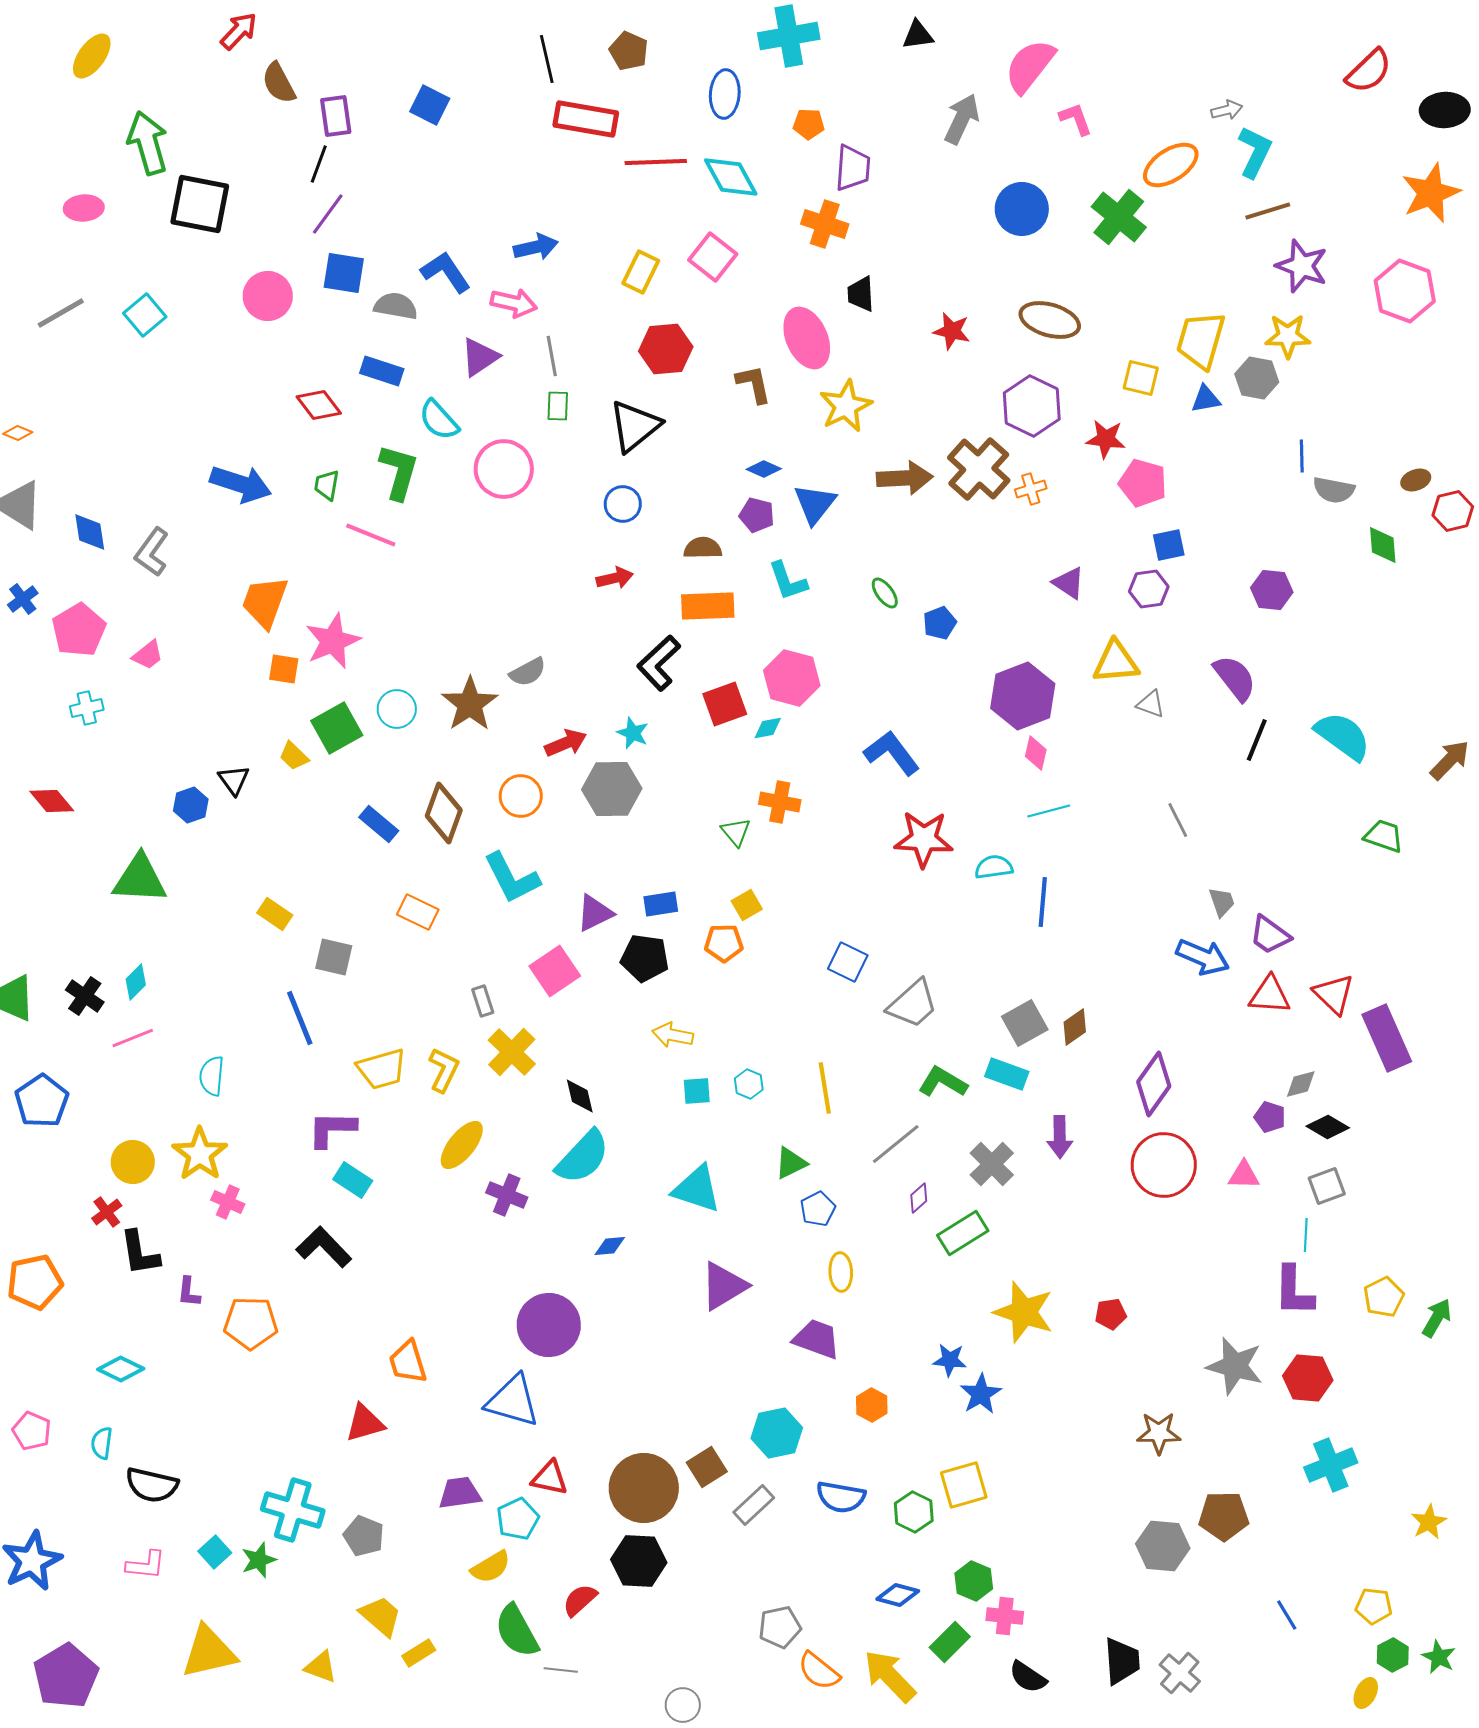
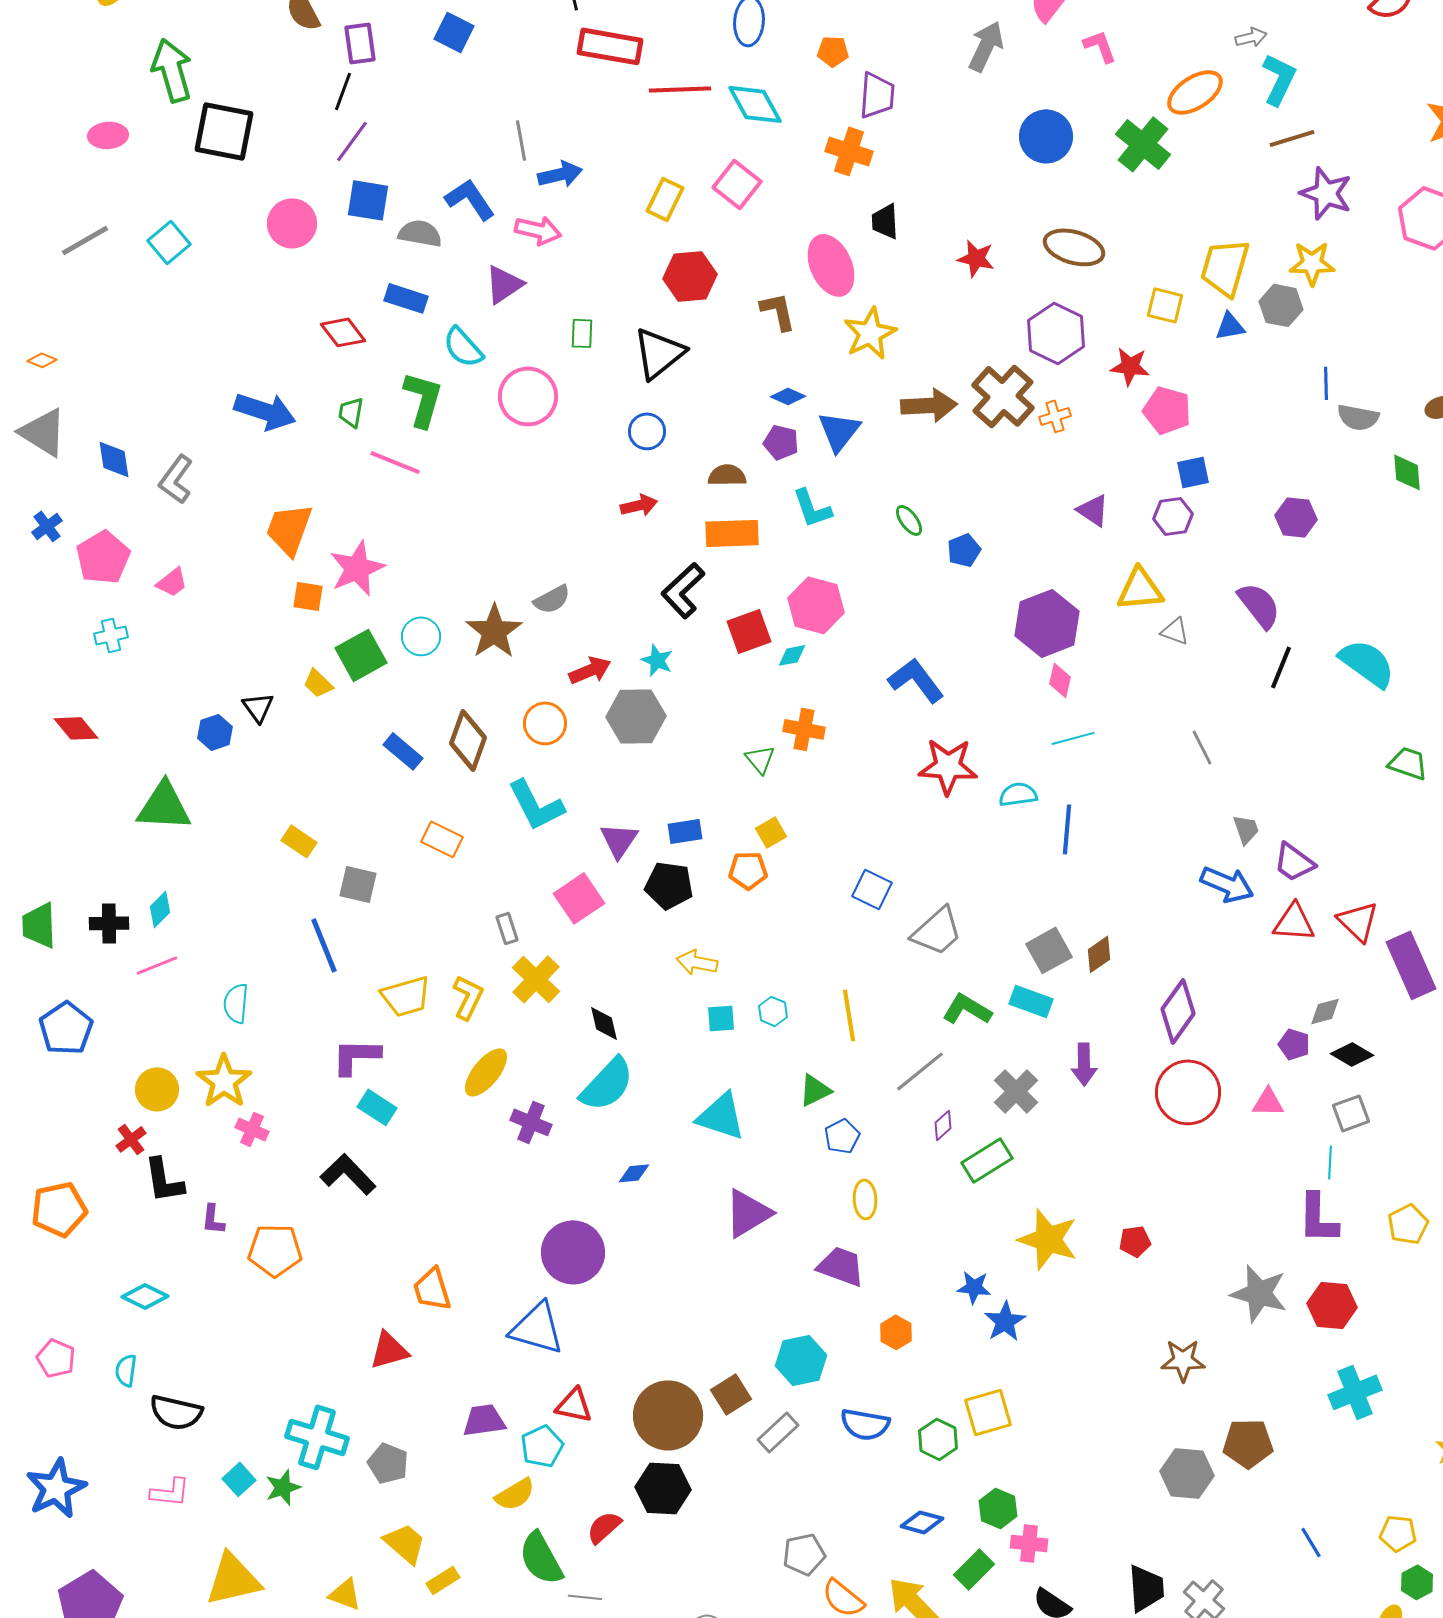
gray line: (552, 356) -> (521, 140), moved
purple triangle: (595, 913) -> (619, 840), turned -30
black cross: (85, 996) -> (109, 923), turned -36

